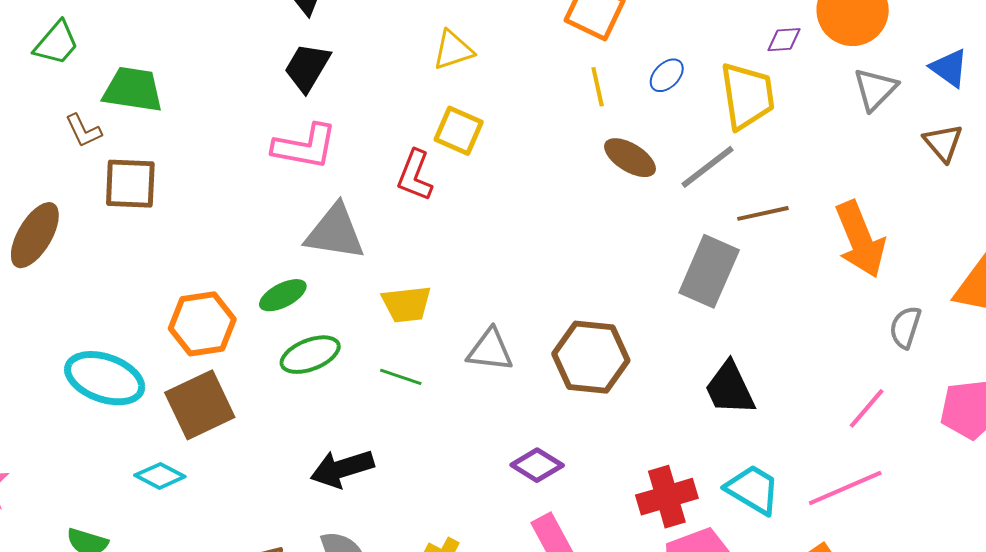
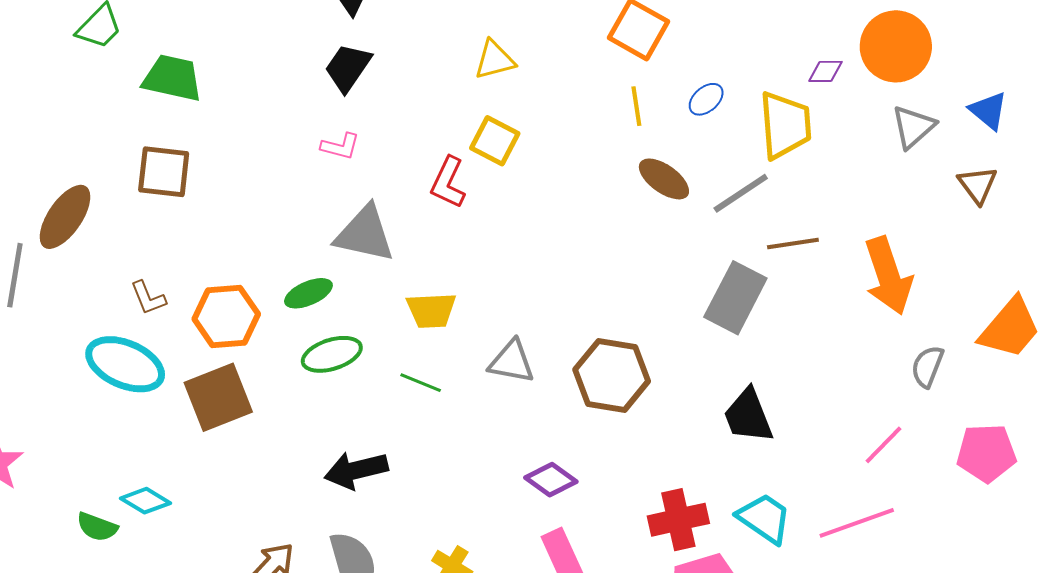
brown L-shape: (83, 131) -> (148, 298), moved
pink L-shape: (305, 147) -> (340, 146), size x0.6
cyan diamond: (160, 476) -> (145, 501), moved

